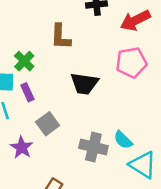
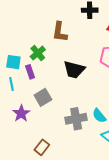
green cross: (24, 61) -> (38, 53), moved
gray cross: (93, 147) -> (76, 119), turned -30

